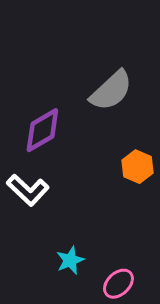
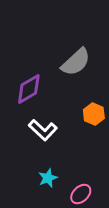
white L-shape: (28, 190) -> (43, 130), moved

